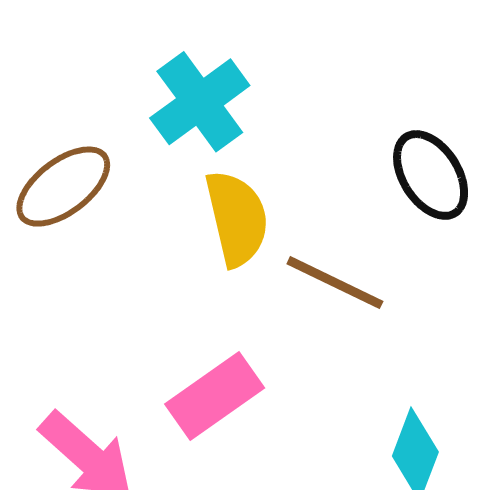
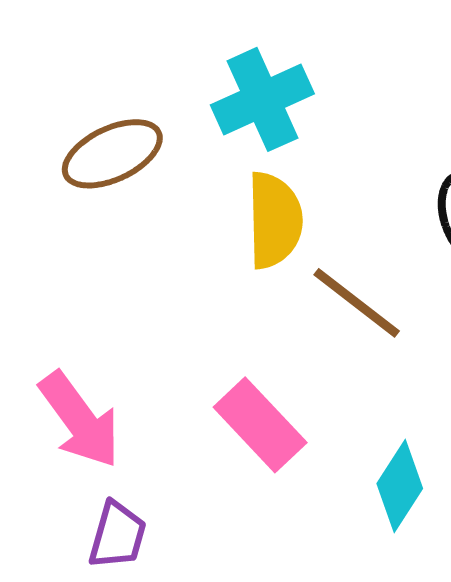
pink rectangle: (215, 396) -> (260, 425), moved, turned 70

